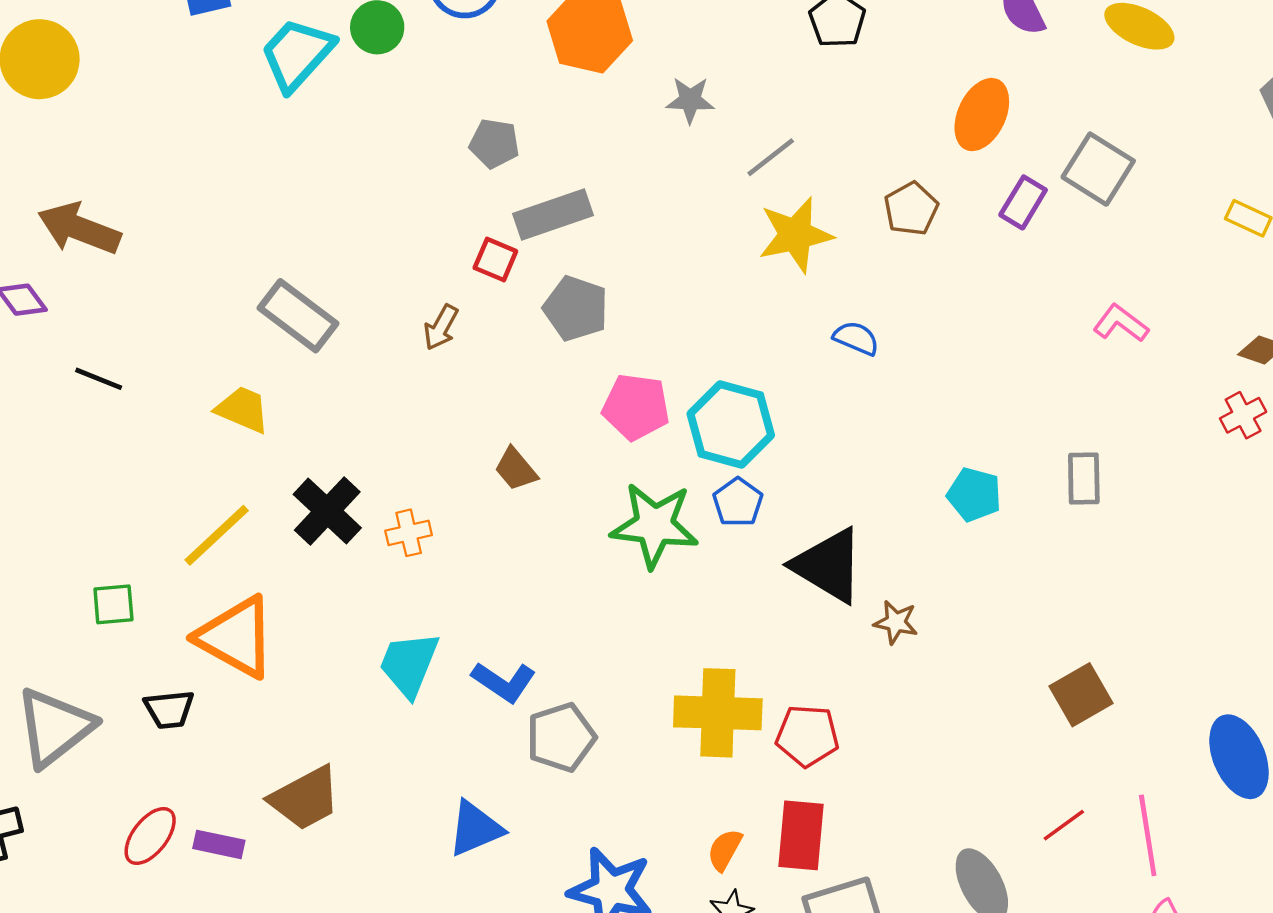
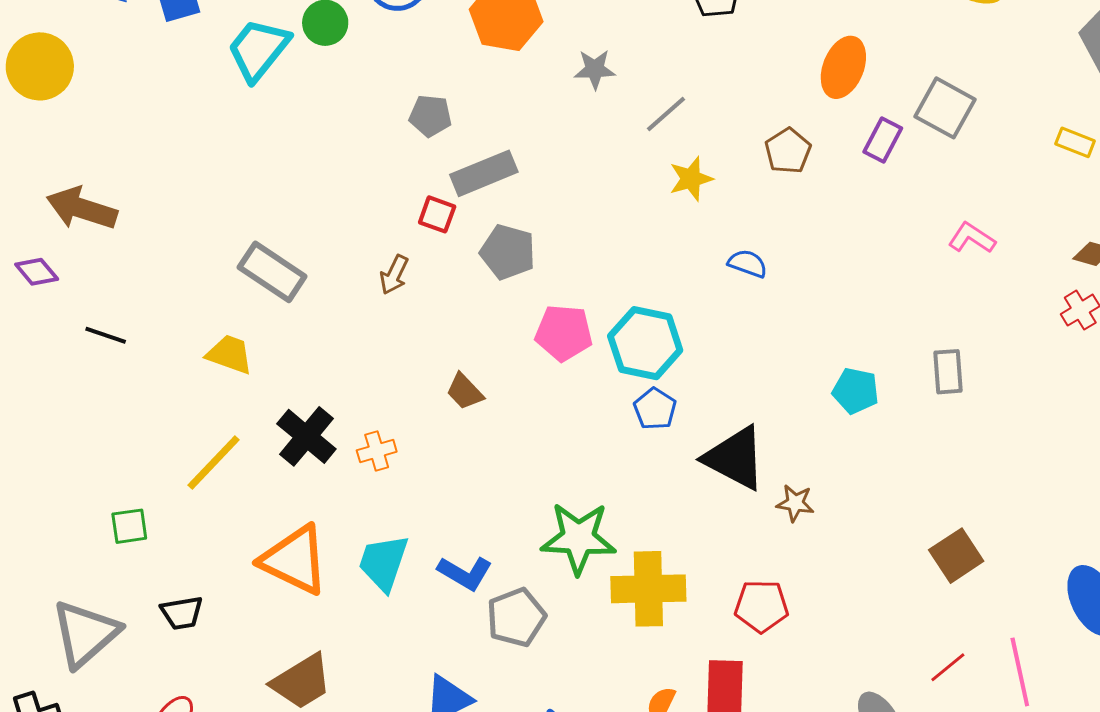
yellow star: (795, 235) -> (691, 179), size x0.7
green star: (654, 525) -> (578, 538), moved
orange triangle: (236, 637) -> (294, 560), moved
red pentagon: (807, 736) -> (761, 606), moved

